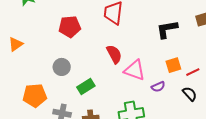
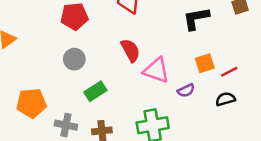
gray circle: (62, 67) -> (74, 59), moved
black semicircle: (190, 94) -> (225, 99), turned -63

